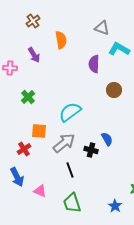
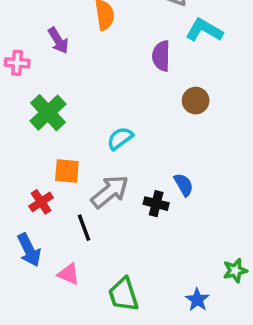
green cross: (28, 97) -> (48, 113), size x1.5
cyan semicircle: (70, 112) -> (120, 138), size x0.7
black line: (70, 170) -> (84, 228), moved

